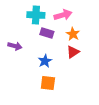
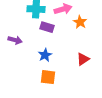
orange star: (73, 34) -> (80, 22), moved
red triangle: (73, 52) -> (83, 59), moved

